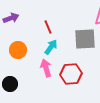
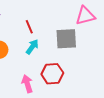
pink arrow: (46, 68) -> (27, 84), moved

